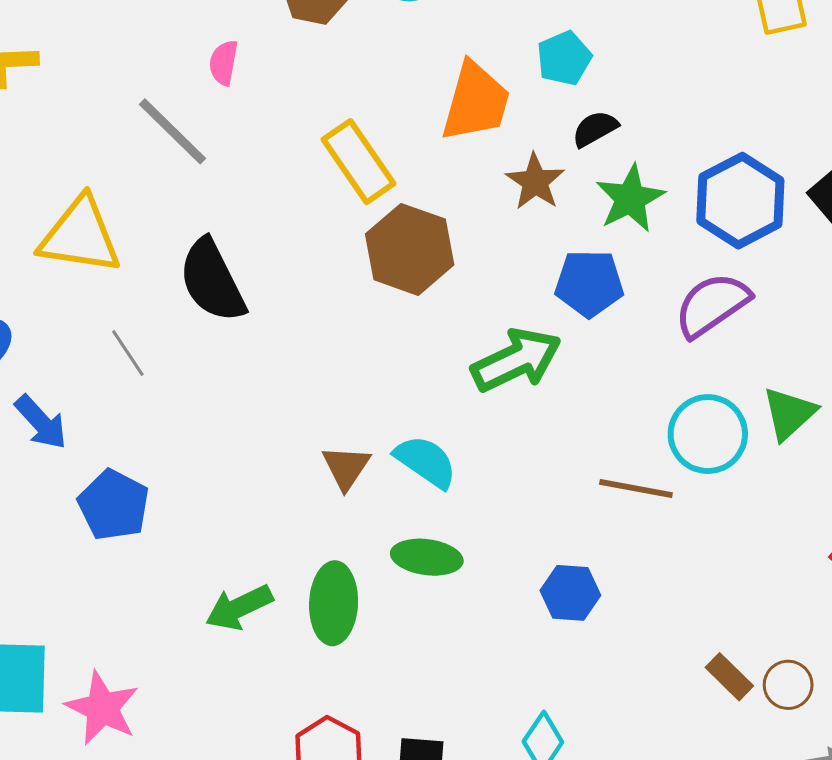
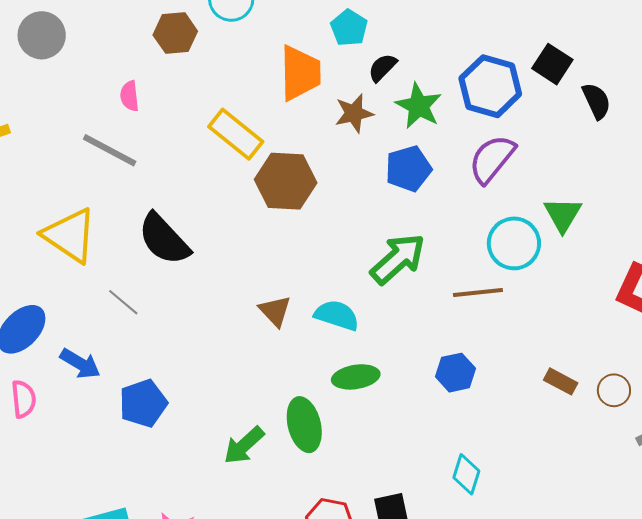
brown star: (535, 182) -> (354, 113), turned -30
yellow triangle: (80, 236) -> (70, 235), turned 42
green arrow: (516, 360) -> (398, 259), moved
brown triangle: (346, 467) -> (275, 311), moved
blue pentagon: (114, 505) -> (143, 403), turned -30
brown rectangle: (729, 677) -> (561, 381), moved

